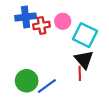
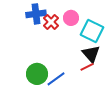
red cross: (41, 26) -> (51, 22), turned -35
red line: (80, 73) -> (87, 67), turned 64

